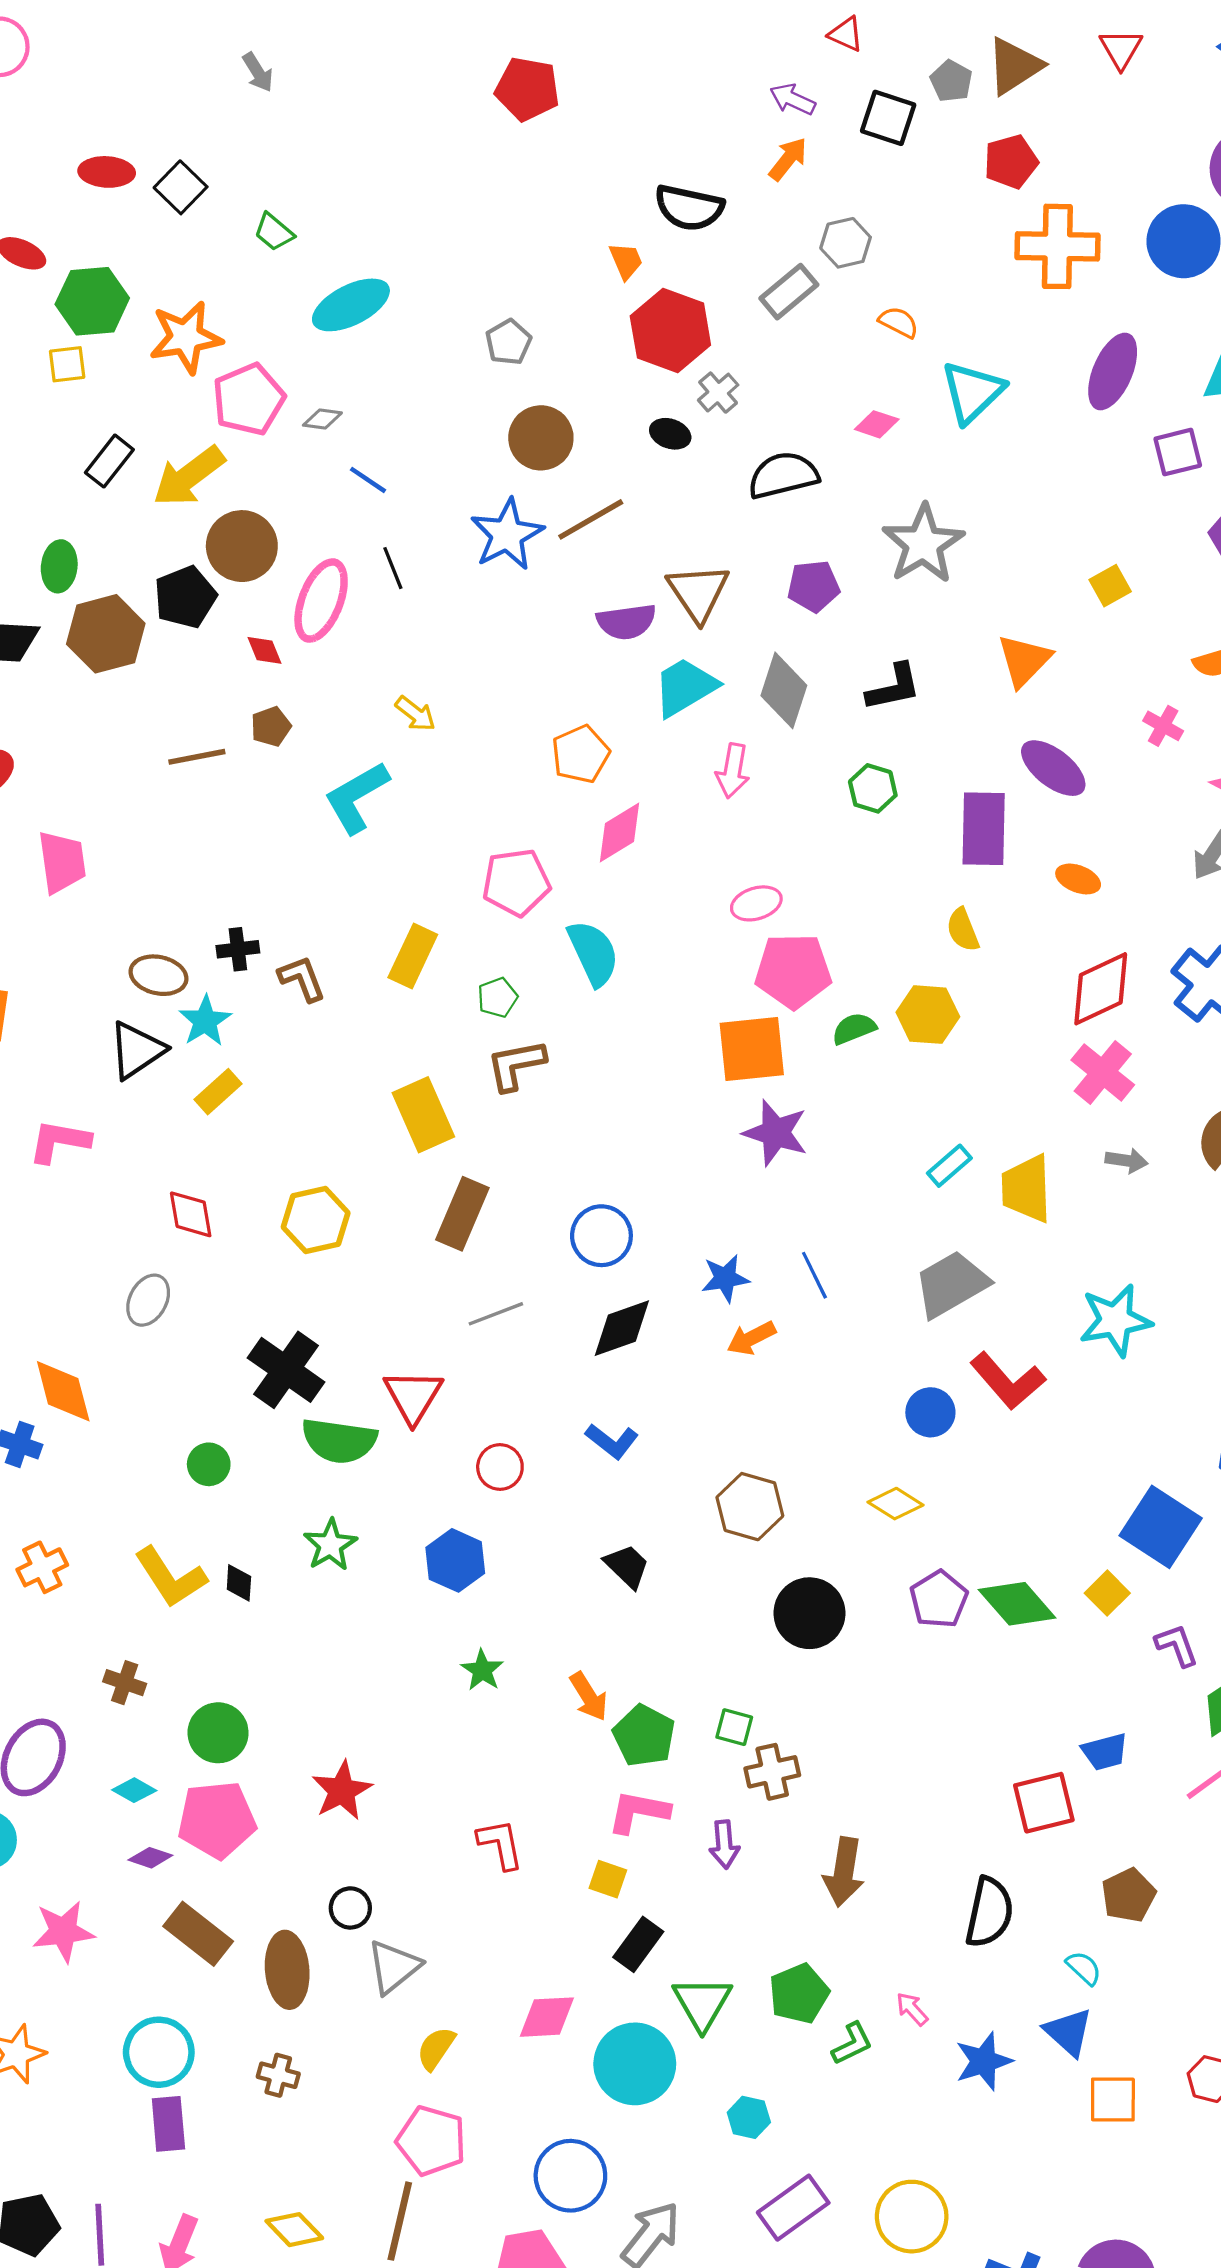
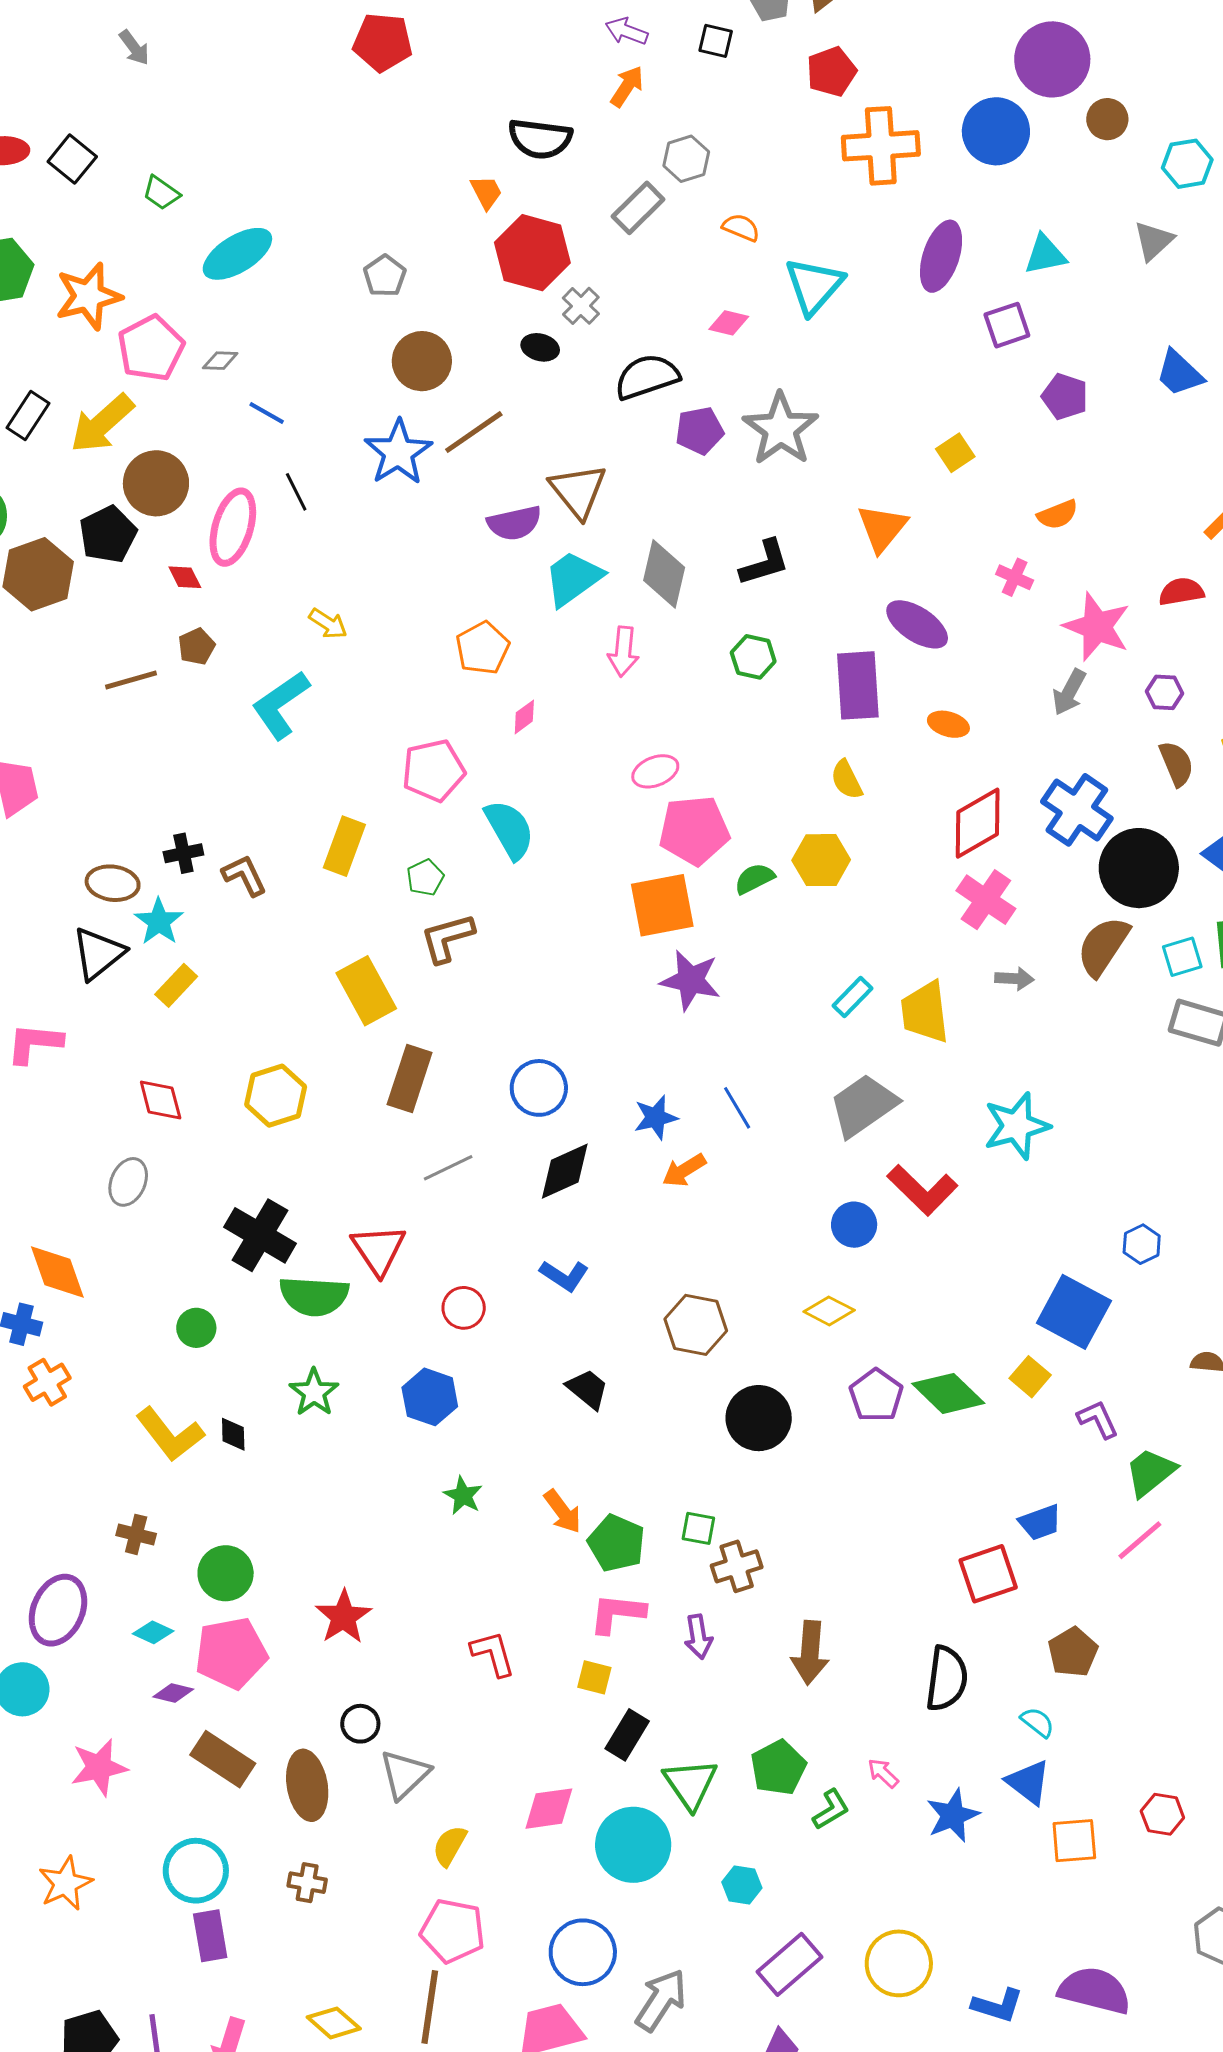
black square: (888, 118) -> (716, 41), size x0.7
purple pentagon: (813, 586) -> (699, 431), moved
pink diamond: (620, 833) -> (524, 717), size x0.6
orange cross: (42, 1567) -> (47, 1382), moved

